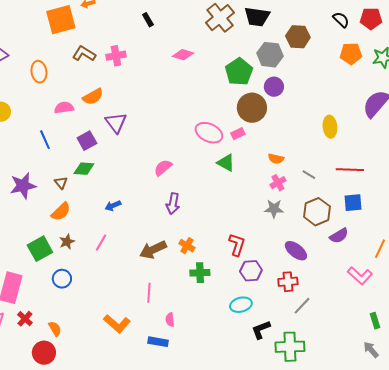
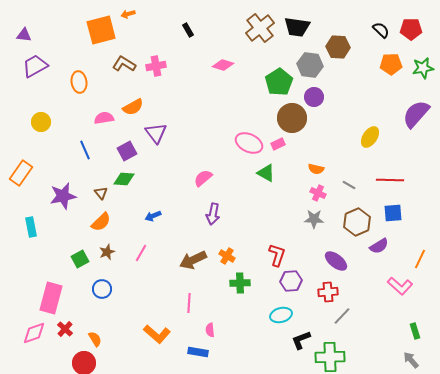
yellow ellipse: (330, 127) -> (370, 137), turned 40
pink cross: (278, 183) -> (318, 193), turned -35
green square: (40, 249) -> (80, 259), size x0.7

